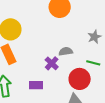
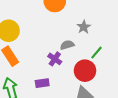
gray star: (94, 37) -> (84, 27), moved
green line: (93, 63) -> (96, 53), turned -56

